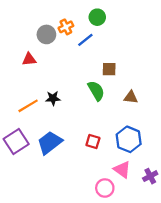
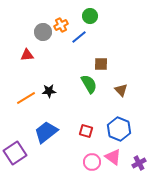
brown triangle: (131, 97) -> (121, 90), turned 40
purple square: (16, 142) -> (15, 153), moved
pink circle: (105, 188) -> (92, 162), moved

